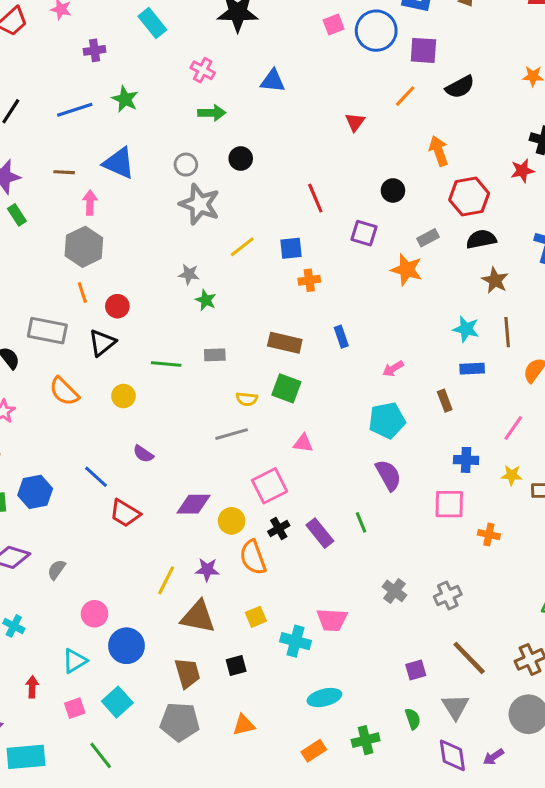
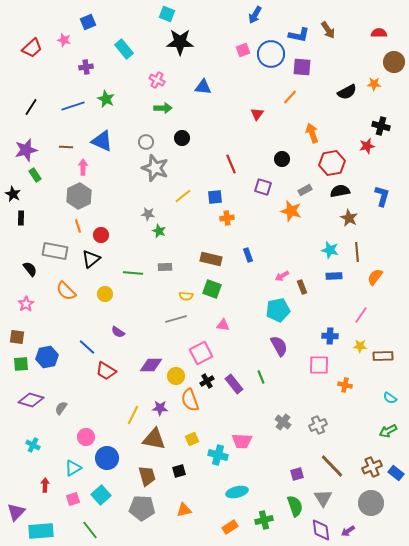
black semicircle: (460, 87) -> (347, 92), moved
brown rectangle: (445, 401) -> (302, 287), moved
green semicircle: (413, 719) -> (295, 506), size x1.5

